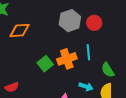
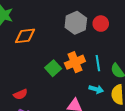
cyan line: (88, 52) -> (98, 63), moved

